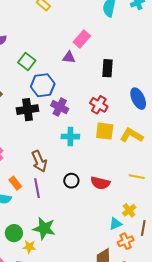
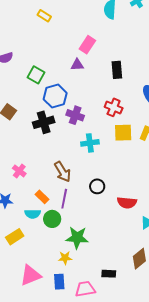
red semicircle: (100, 183) -> (127, 203), moved
purple line: (37, 188) -> (64, 199), turned 30
green circle: (14, 233) -> (52, 219), moved

